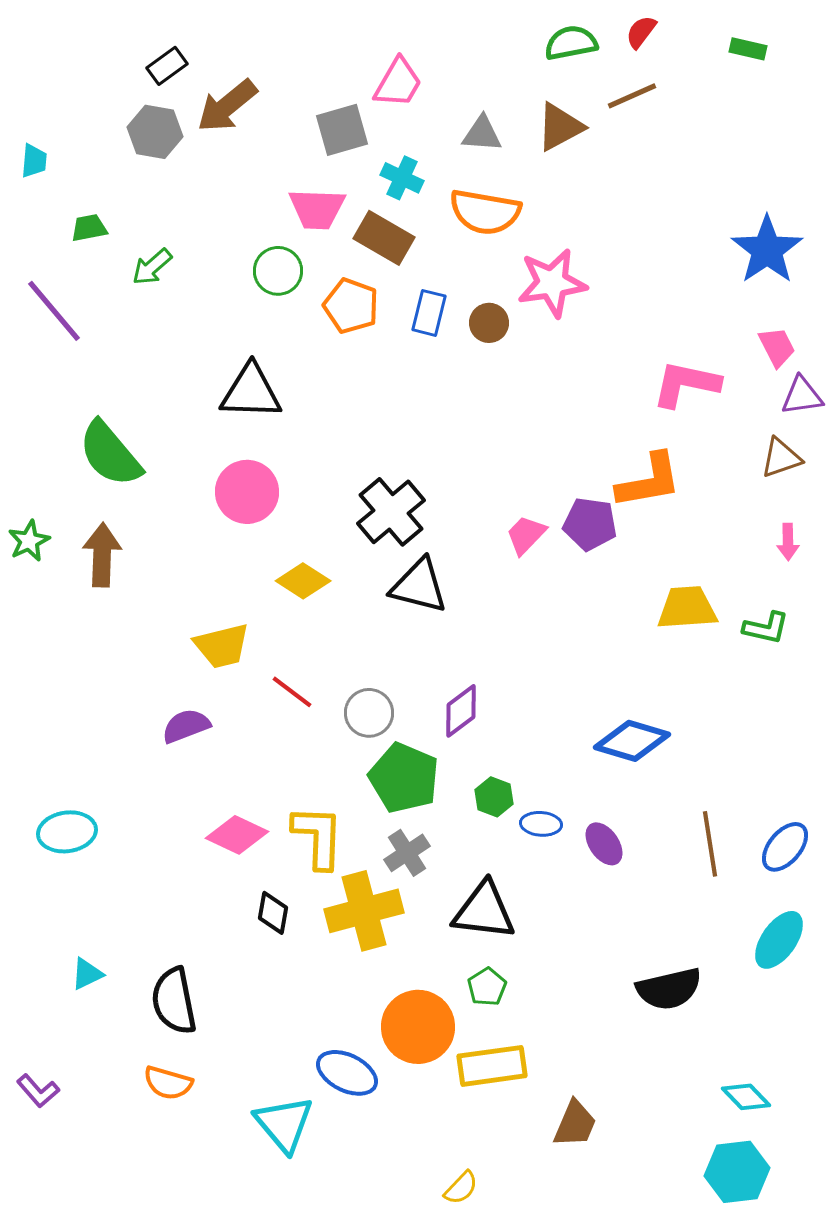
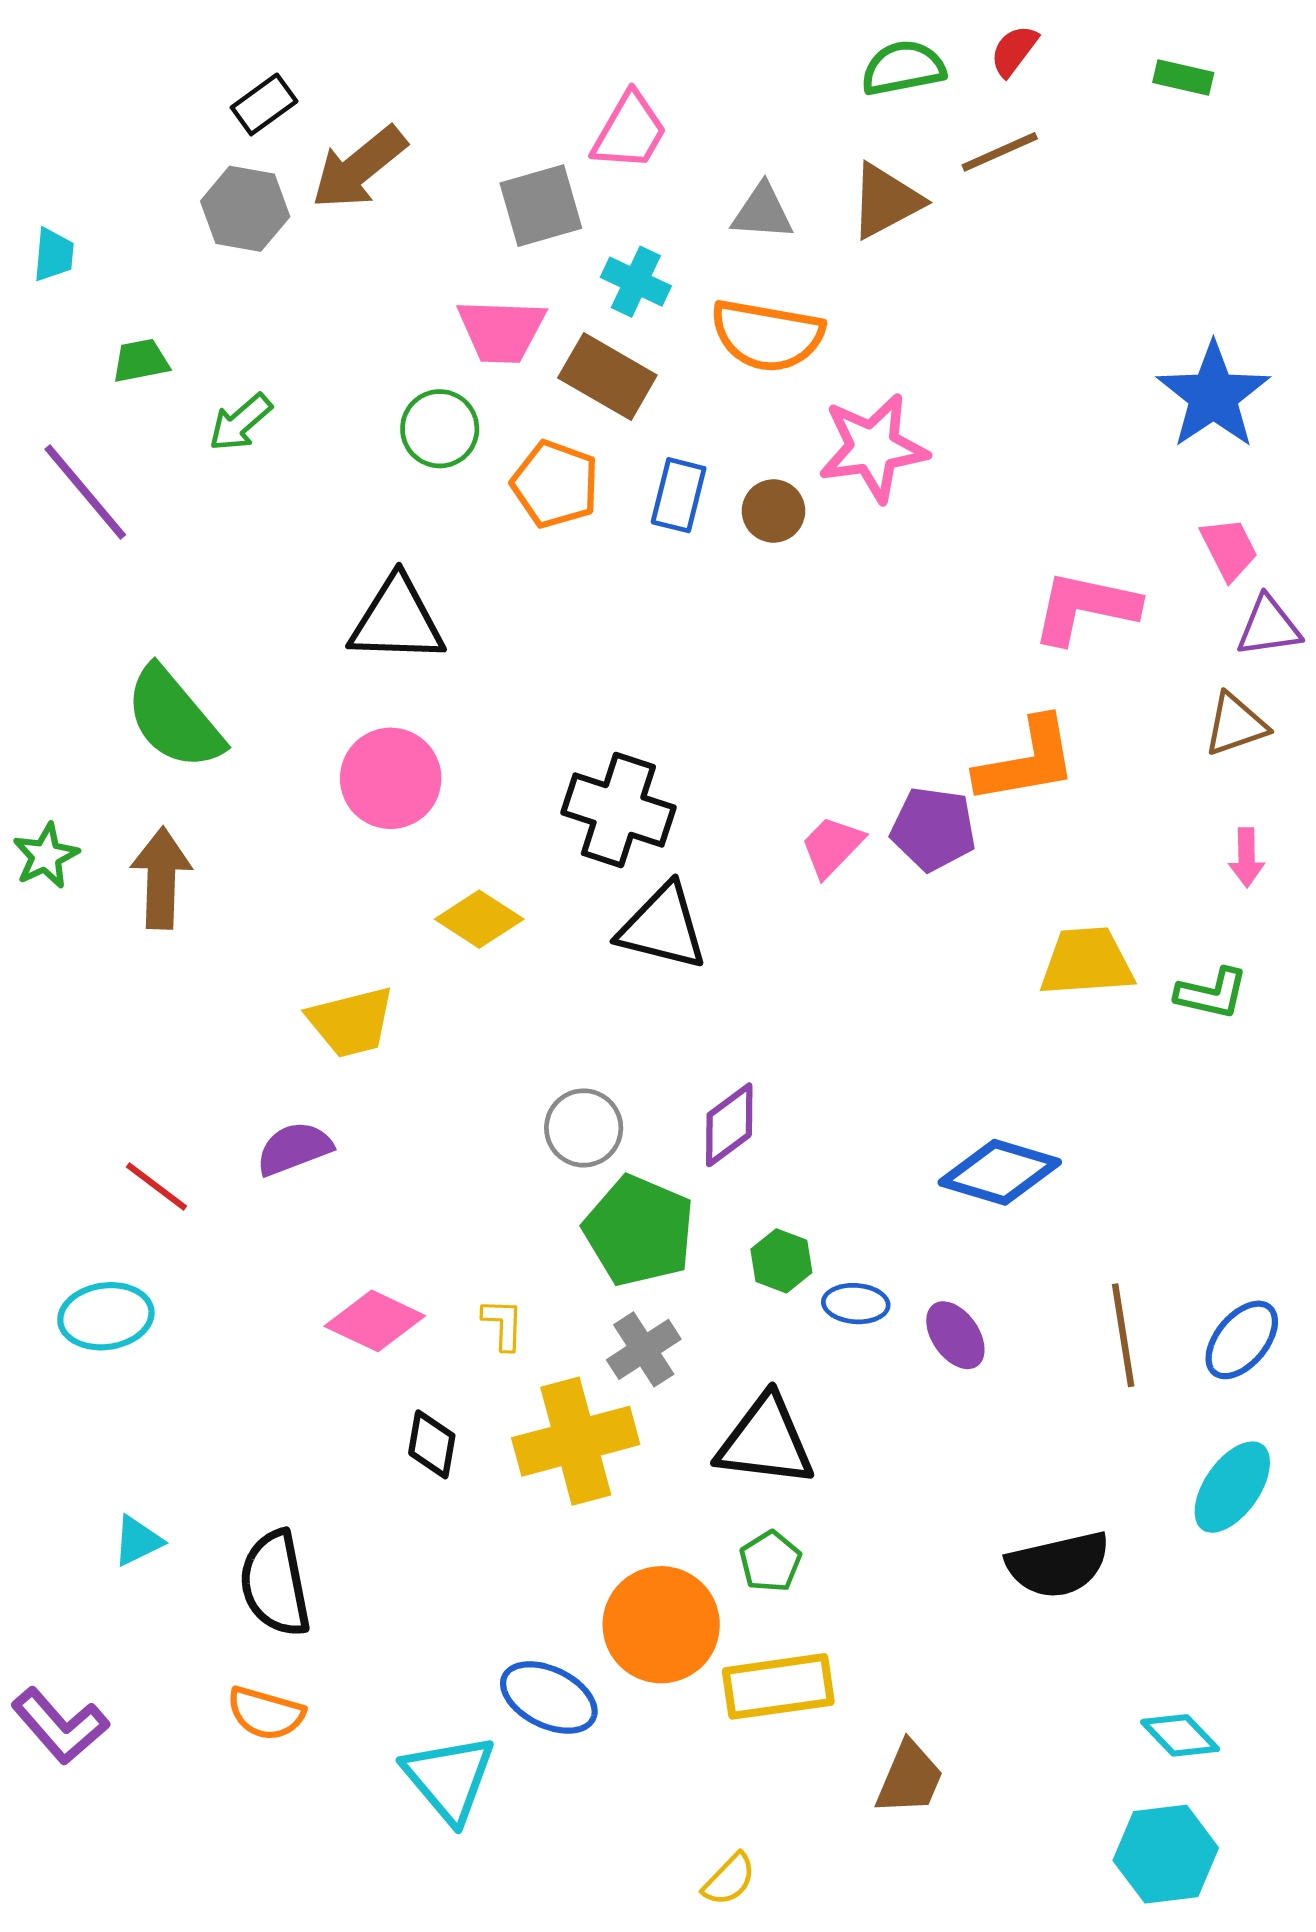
black cross: (391, 512) -> (618, 810), turned -32
red line: (292, 692) -> (157, 1186), moved
yellow L-shape: (318, 837) -> (503, 1324), size x0.5
purple L-shape: (38, 1091) -> (60, 1726), size x1.4

